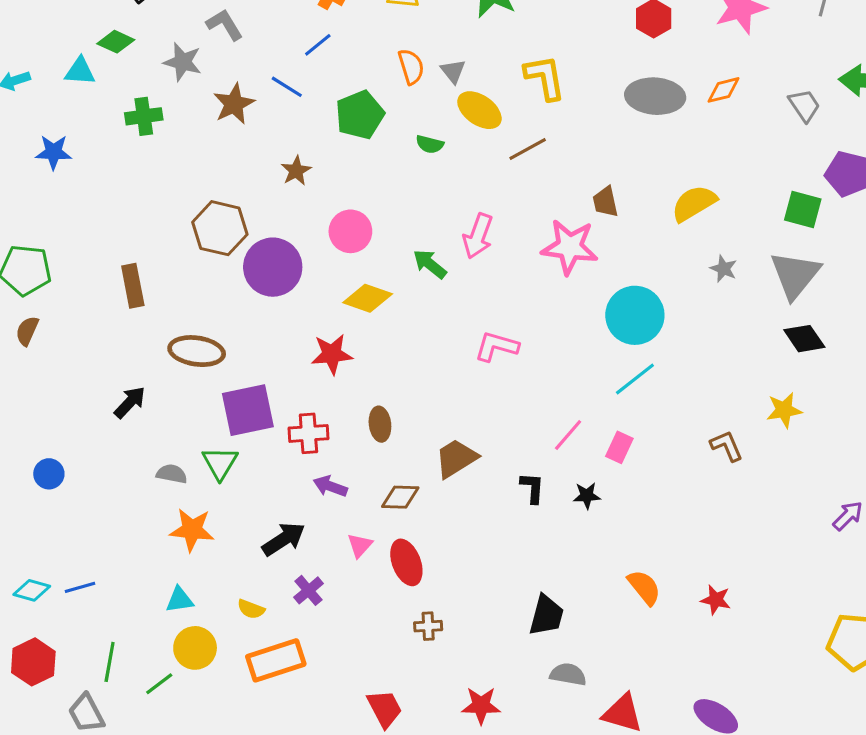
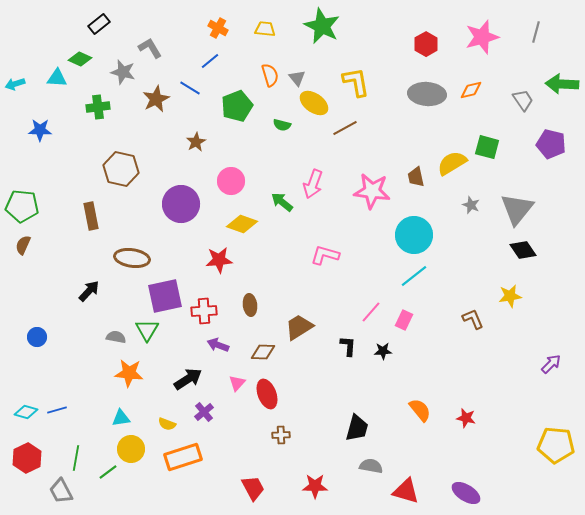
brown trapezoid: (605, 202) -> (416, 177), moved
green square: (803, 210) -> (487, 147), moved
brown hexagon: (220, 228) -> (121, 169), moved

